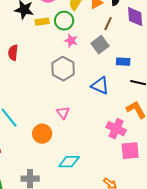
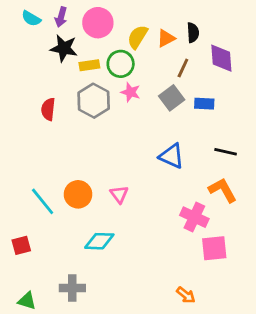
blue rectangle: (123, 62) -> (204, 104), moved
gray hexagon: (63, 69) -> (94, 101), moved
orange circle: (42, 134) -> (78, 194), moved
cyan diamond: (69, 162) -> (99, 241), moved

